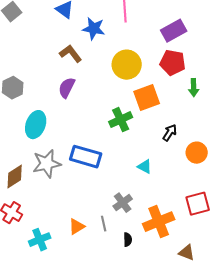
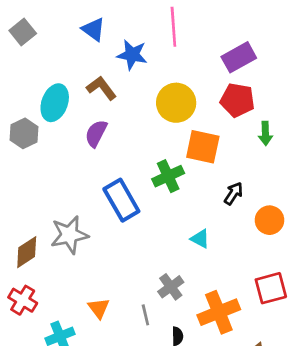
orange square: (147, 98) -> (203, 147), turned 32
cyan ellipse: (36, 125) -> (55, 103), moved
blue rectangle: (86, 157) -> (121, 200), moved, turned 44
orange triangle: (77, 227) -> (99, 308), moved, turned -36

